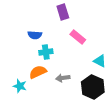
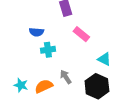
orange semicircle: (38, 72) -> (44, 86), moved
gray arrow: (63, 78) -> (66, 77), turned 64

